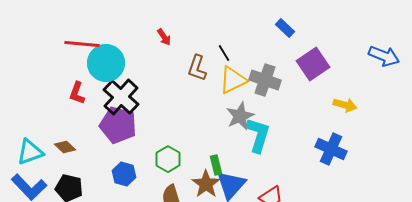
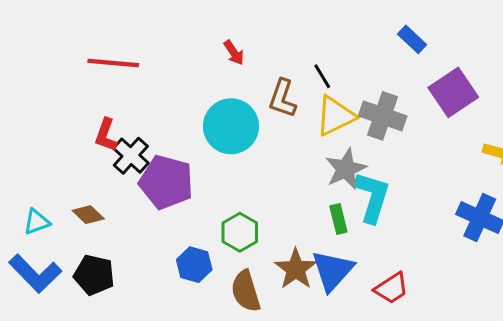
cyan circle: (106, 63) -> (231, 126), moved
black cross: (121, 97) -> (131, 156), moved, size x0.7
cyan triangle: (30, 152) -> (37, 222), size x0.7
green rectangle: (216, 165) -> (338, 219), moved
blue hexagon: (124, 174) -> (194, 265), moved

